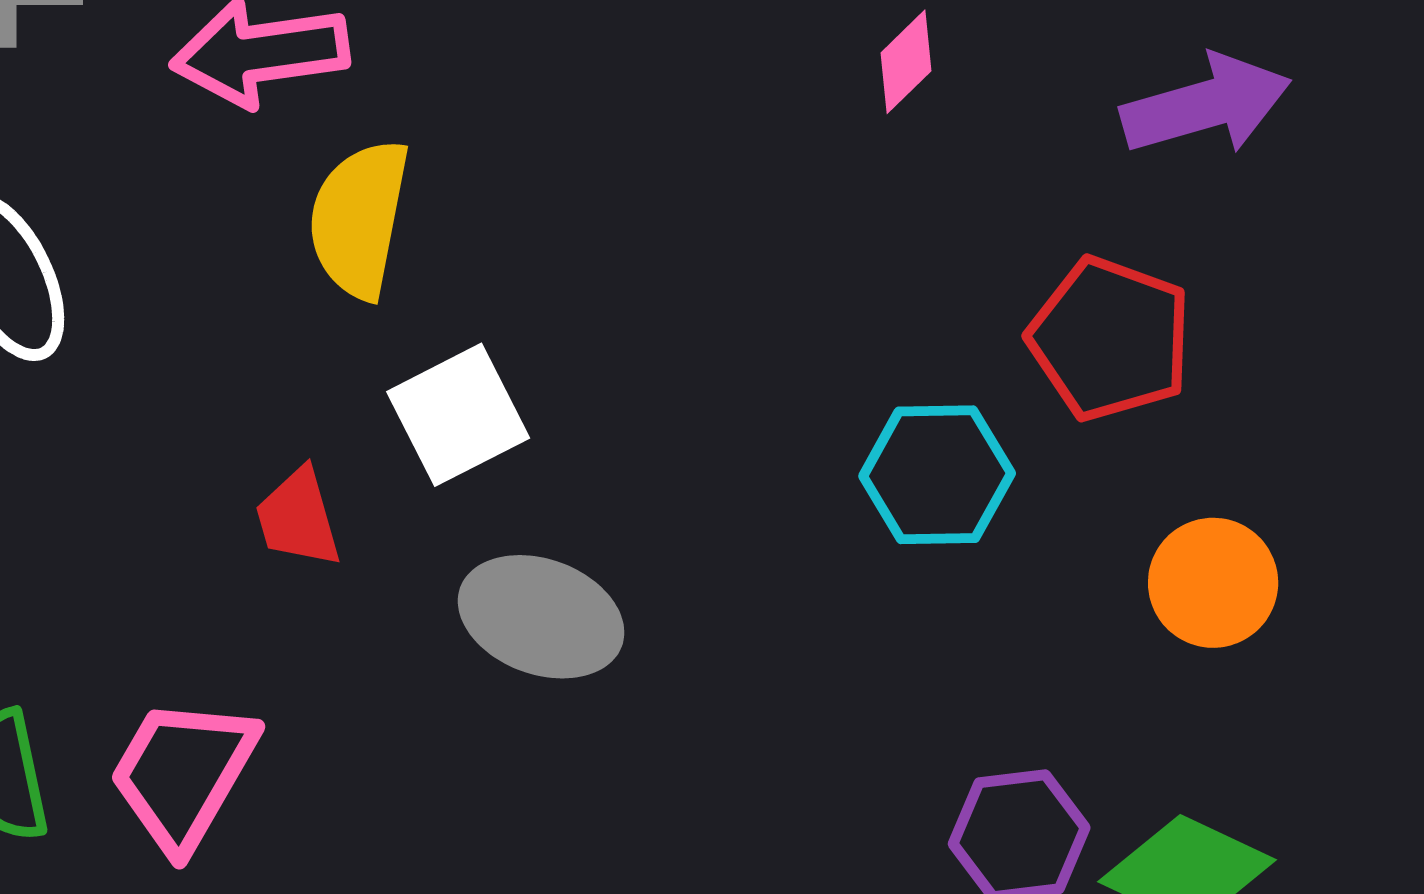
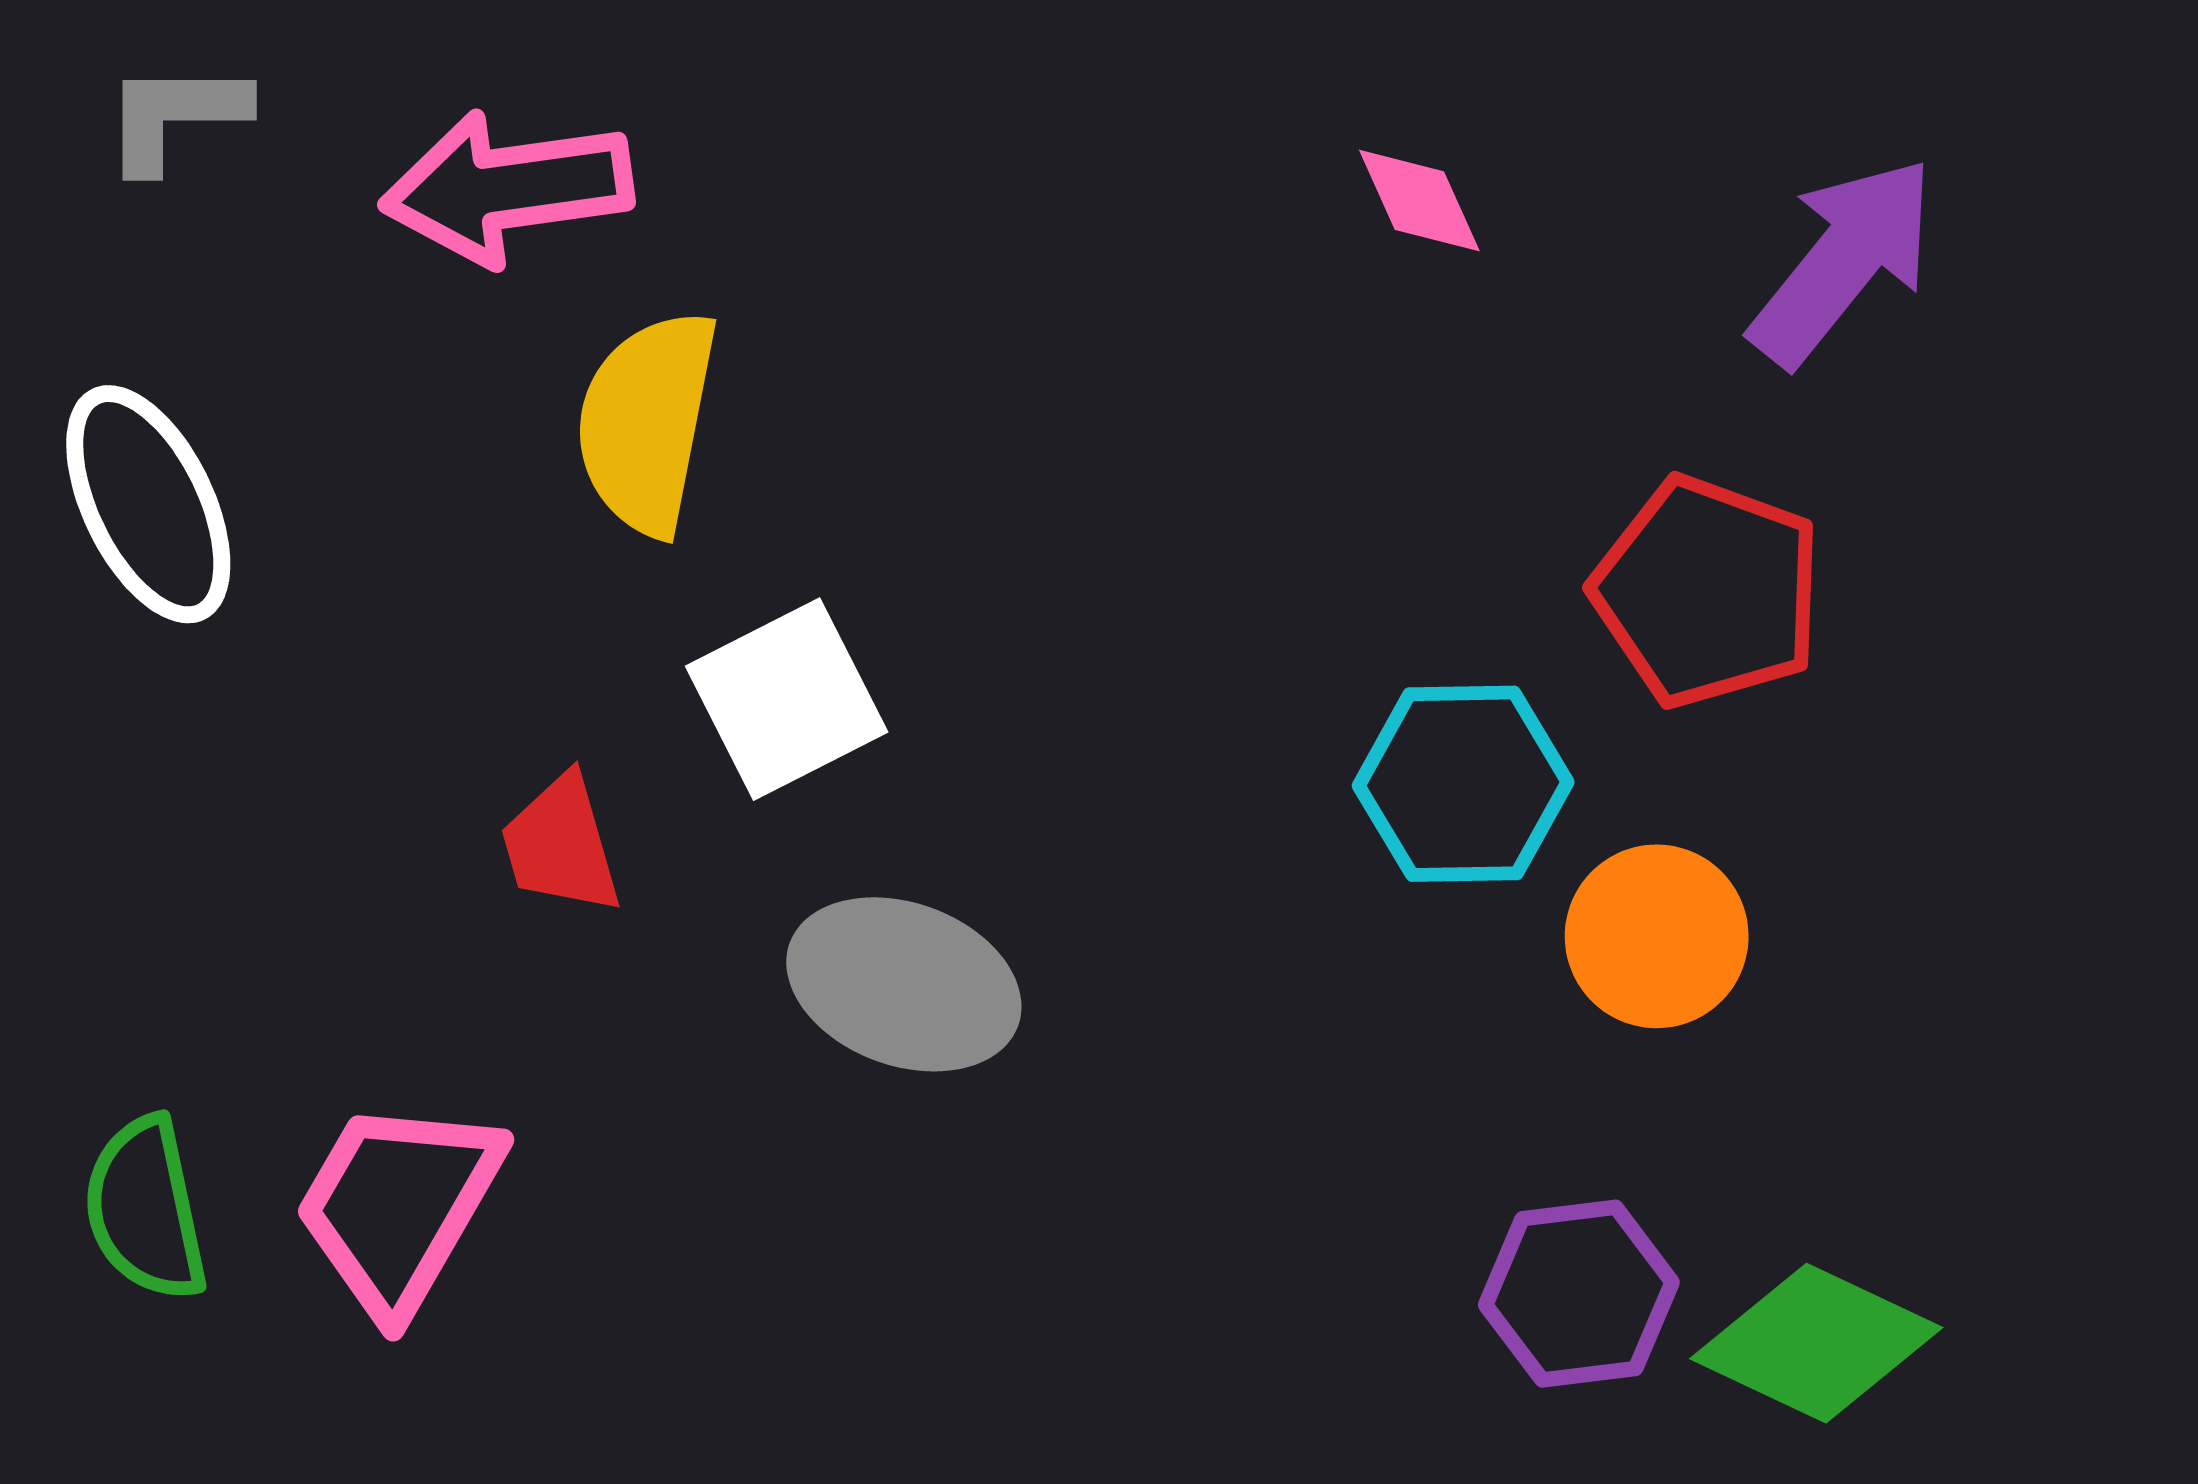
pink diamond: (906, 62) -> (1419, 201), turned -70
purple arrow: (1206, 105) -> (1843, 261), turned -35
orange circle: (1213, 583) -> (1657, 936), moved

